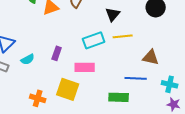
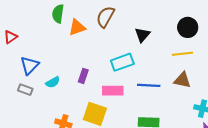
yellow line: (123, 36) -> (182, 54), moved
blue line: (136, 78) -> (149, 85), moved

